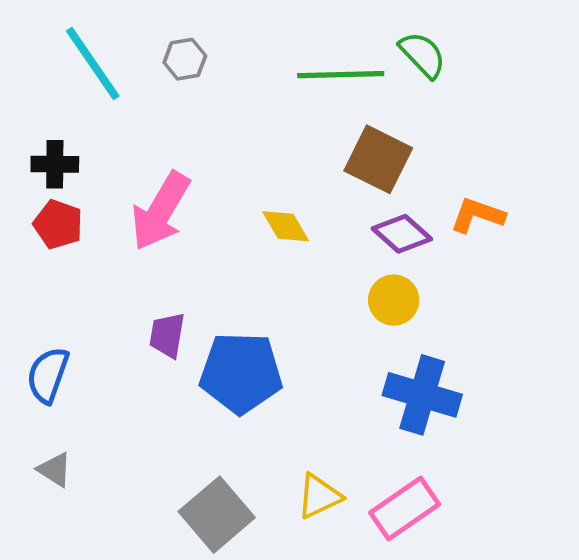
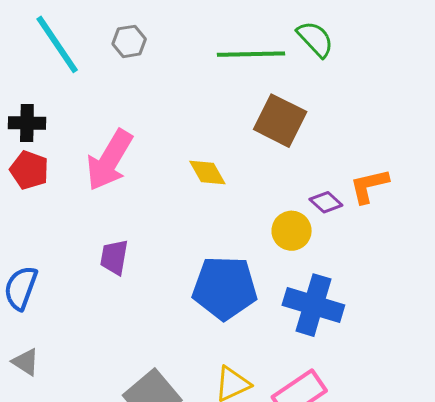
orange L-shape: (477, 215) -> (369, 186), moved, turned -33
purple diamond: (402, 234) -> (326, 202), moved, size x0.7
blue pentagon: (241, 373) -> (225, 288), moved

